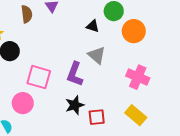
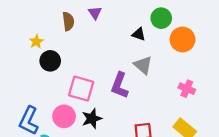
pink cross: (138, 77) -> (187, 89), size x0.7
black star: (75, 105) -> (92, 118), moved

